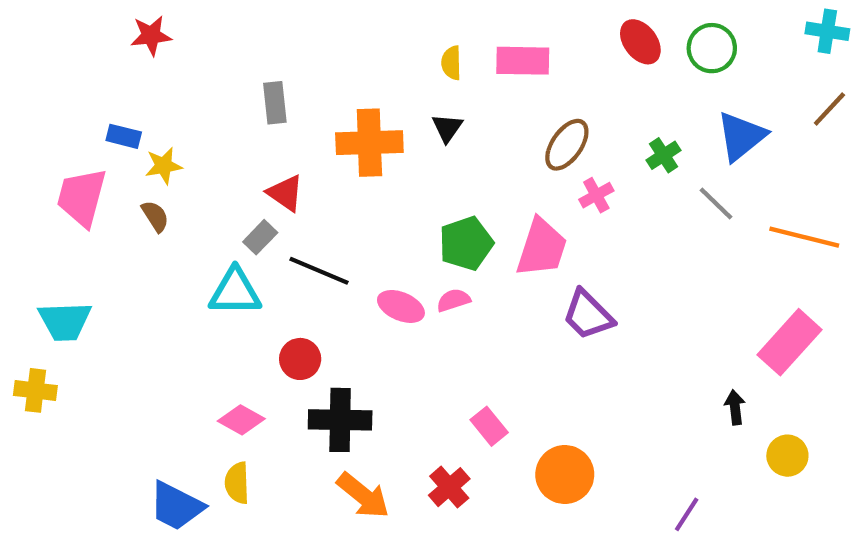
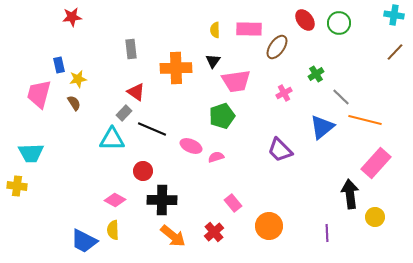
blue rectangle: (124, 136) -> (59, 65), turned 63
blue triangle: (741, 136) -> (322, 127), moved
brown ellipse: (567, 145) -> (277, 47), moved
orange line: (804, 237) -> (365, 120), moved
pink trapezoid: (542, 248) -> (236, 81), moved, turned 64
pink semicircle: (453, 300) -> (216, 157), moved
black arrow: (735, 407) -> (350, 194), size x1.8
purple line: (687, 514) -> (327, 233), moved, turned -36

